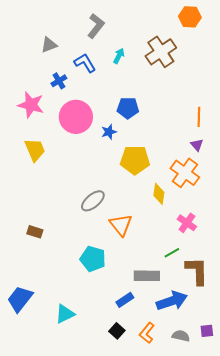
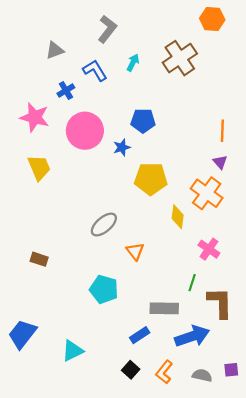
orange triangle: (121, 225) -> (135, 251), size x0.7
green line: (172, 253) -> (192, 283), turned -42

